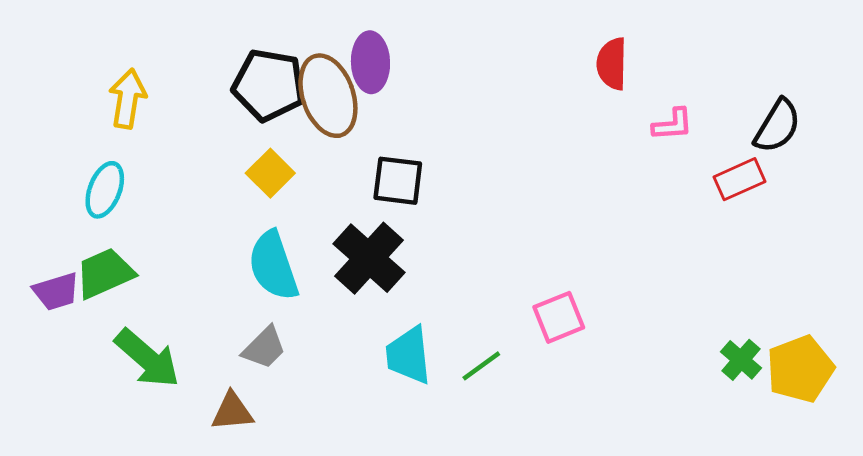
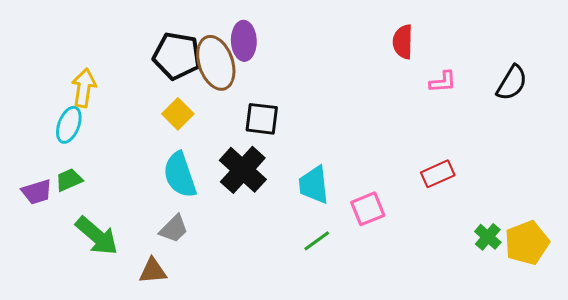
yellow arrow: (128, 99) -> (84, 88), moved
red rectangle: (739, 179) -> (438, 174), moved
green trapezoid: (105, 273) -> (69, 180), size x0.7
cyan trapezoid: (408, 355) -> (314, 185), moved

